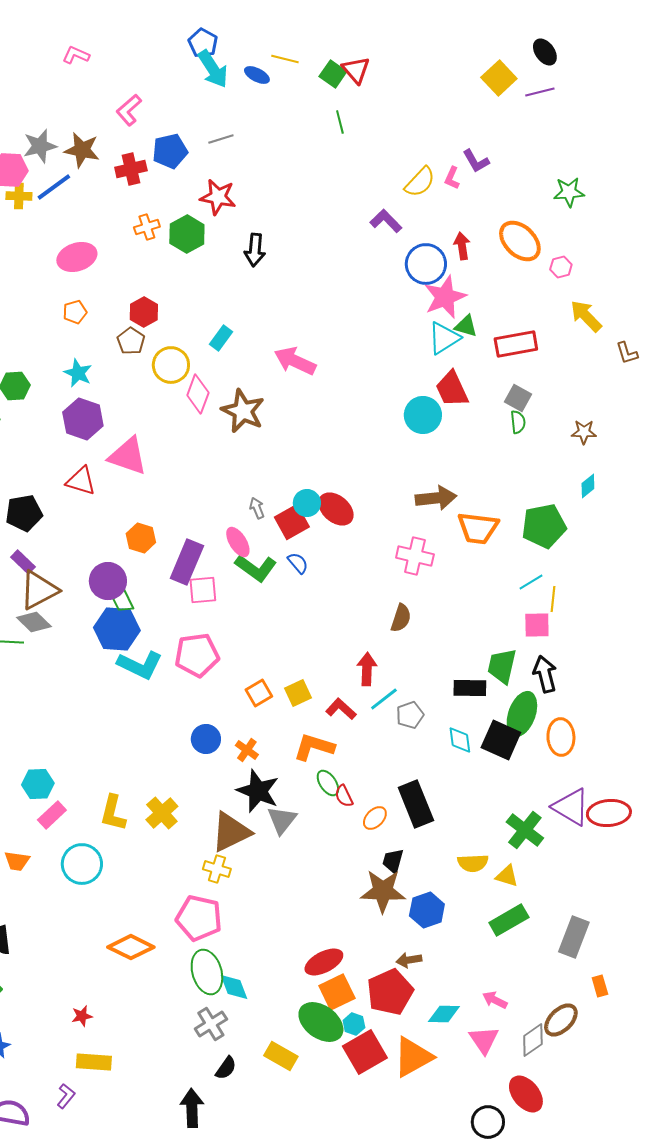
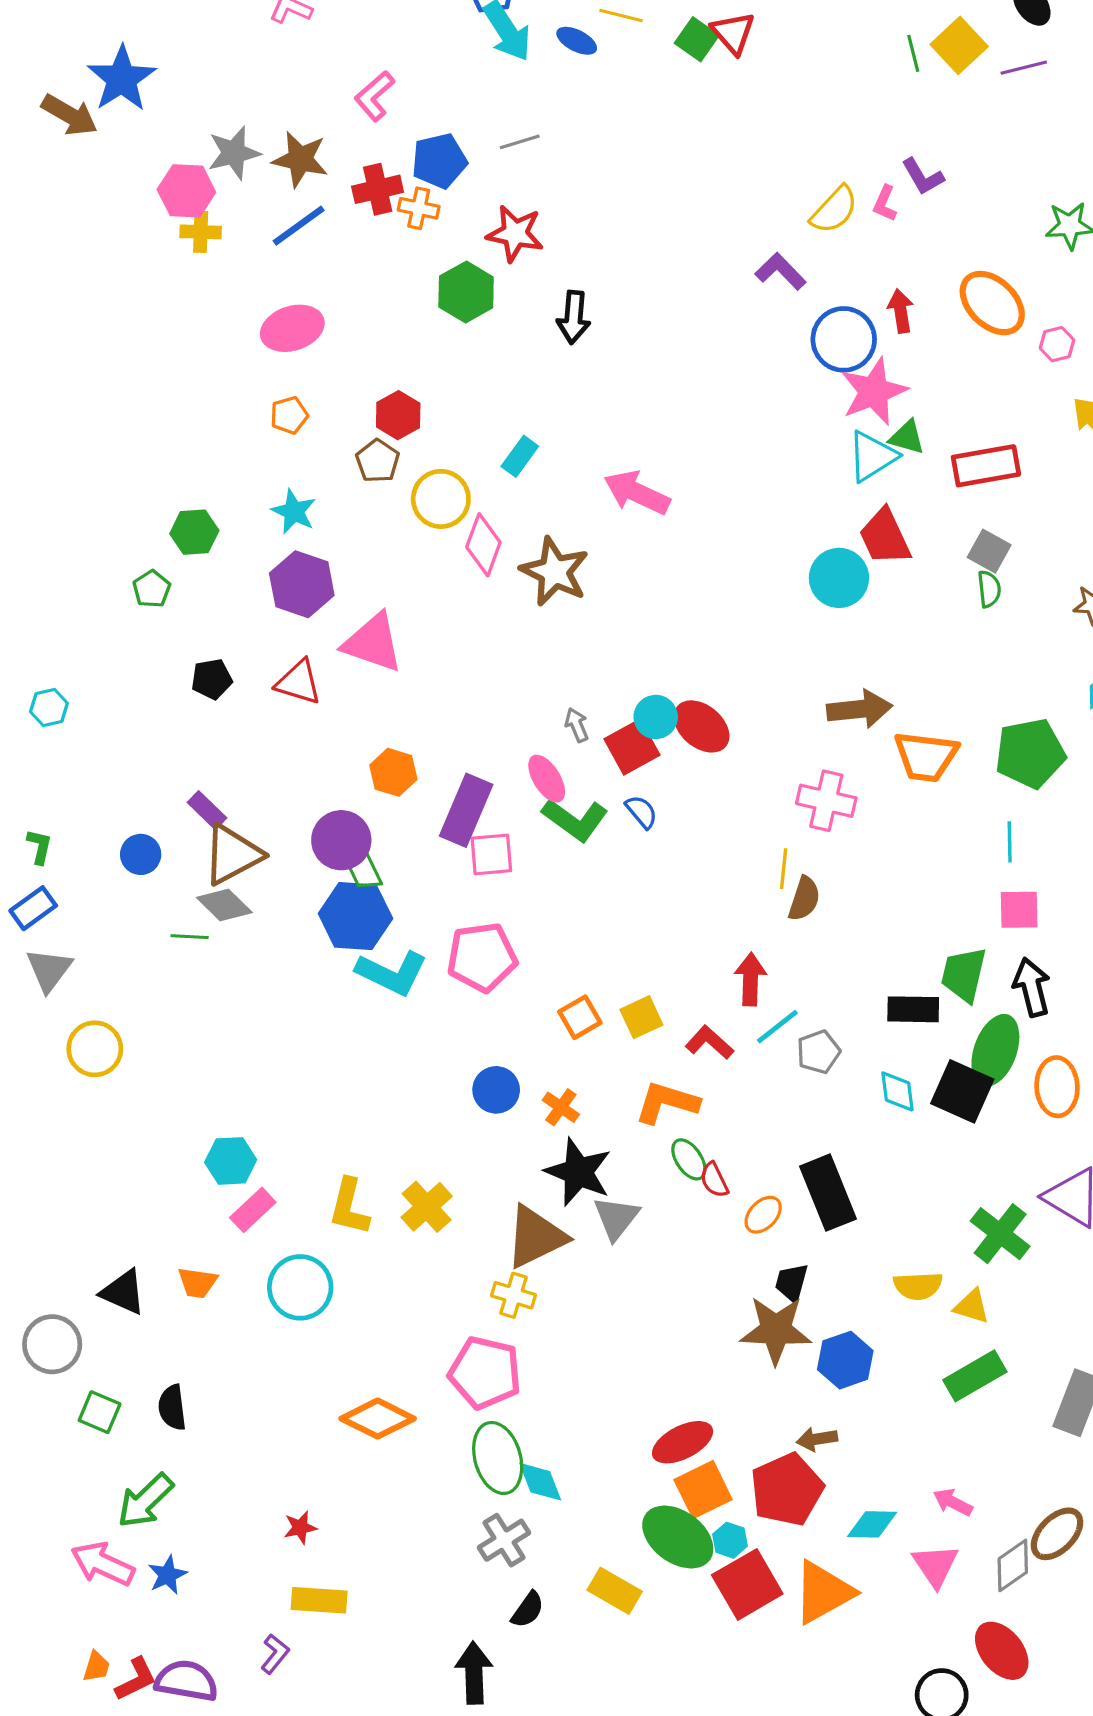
green line: (340, 122) -> (913, 53), moved
blue line: (54, 187) -> (299, 226), moved
orange cross: (147, 227) -> (419, 208), moved, turned 30
black pentagon: (24, 513) -> (212, 679), moved, size x0.7
cyan line: (531, 582) -> (1010, 842), turned -60
yellow line: (553, 599) -> (784, 869), moved

